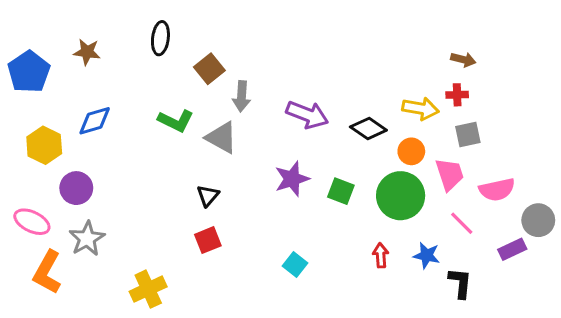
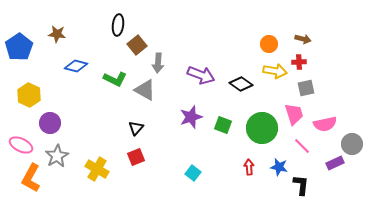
black ellipse: (160, 38) -> (118, 25), moved
blue diamond: (95, 121) -> (76, 66), moved, turned 30
orange circle: (411, 151) -> (269, 44), moved
yellow cross: (148, 289) -> (97, 169), moved, turned -35

